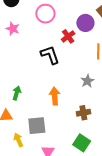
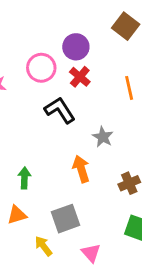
pink circle: (45, 14) -> (41, 68), moved
purple circle: (85, 23) -> (76, 47), moved
gray star: (87, 81) -> (103, 137), moved

